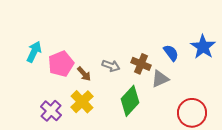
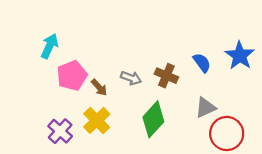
cyan arrow: (34, 52) -> (49, 46), moved
gray triangle: (160, 79) -> (205, 108), moved

